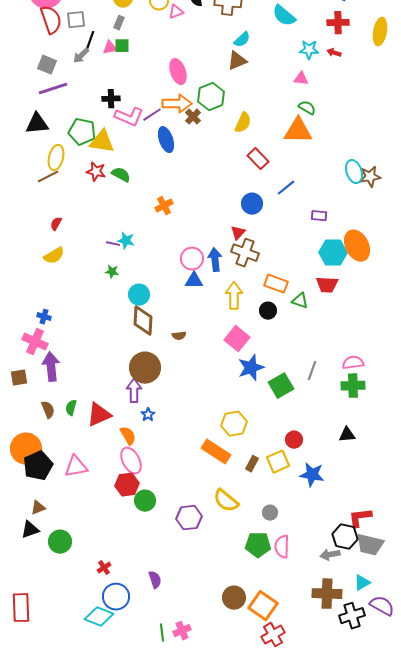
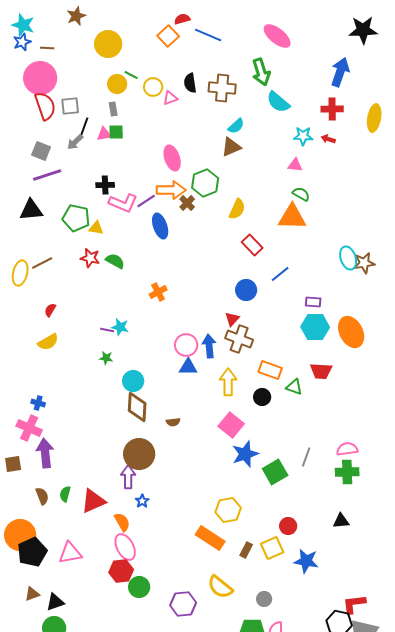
gray rectangle: (119, 23) -> (113, 109), turned -32
yellow triangle: (102, 142) -> (96, 228), size x0.6
yellow ellipse: (56, 158) -> (20, 273), moved
cyan hexagon: (333, 253) -> (315, 327), moved
black triangle: (30, 530) -> (55, 602), moved

